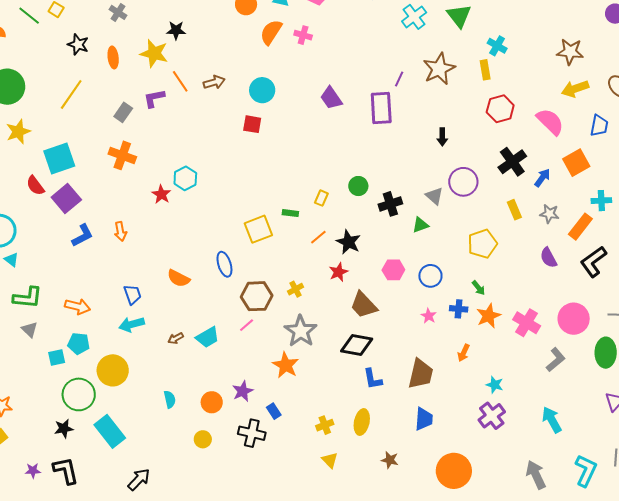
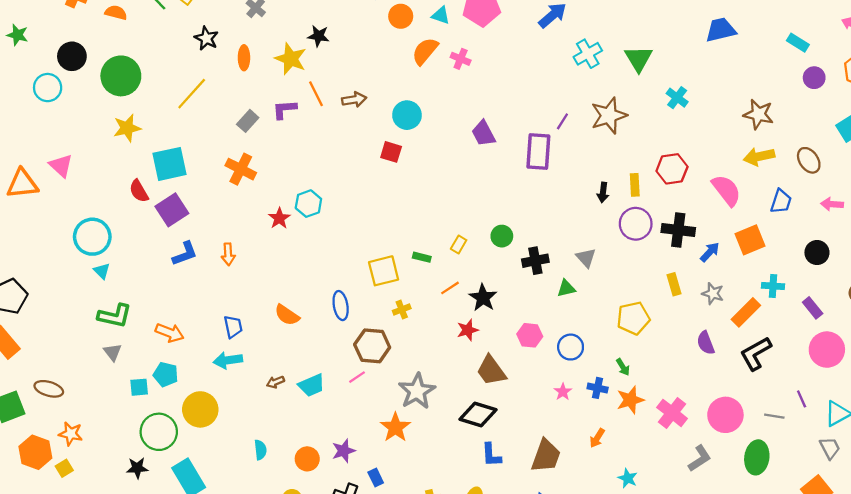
yellow rectangle: (485, 70) -> (635, 185), moved
black cross: (512, 162) -> (678, 230), turned 36
purple circle: (463, 182) -> (636, 224), moved
yellow cross: (296, 289) -> (402, 310), moved

